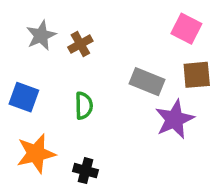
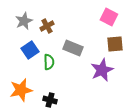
gray rectangle: (147, 82) -> (73, 48), moved
blue square: (24, 97) -> (30, 50), moved, turned 36

